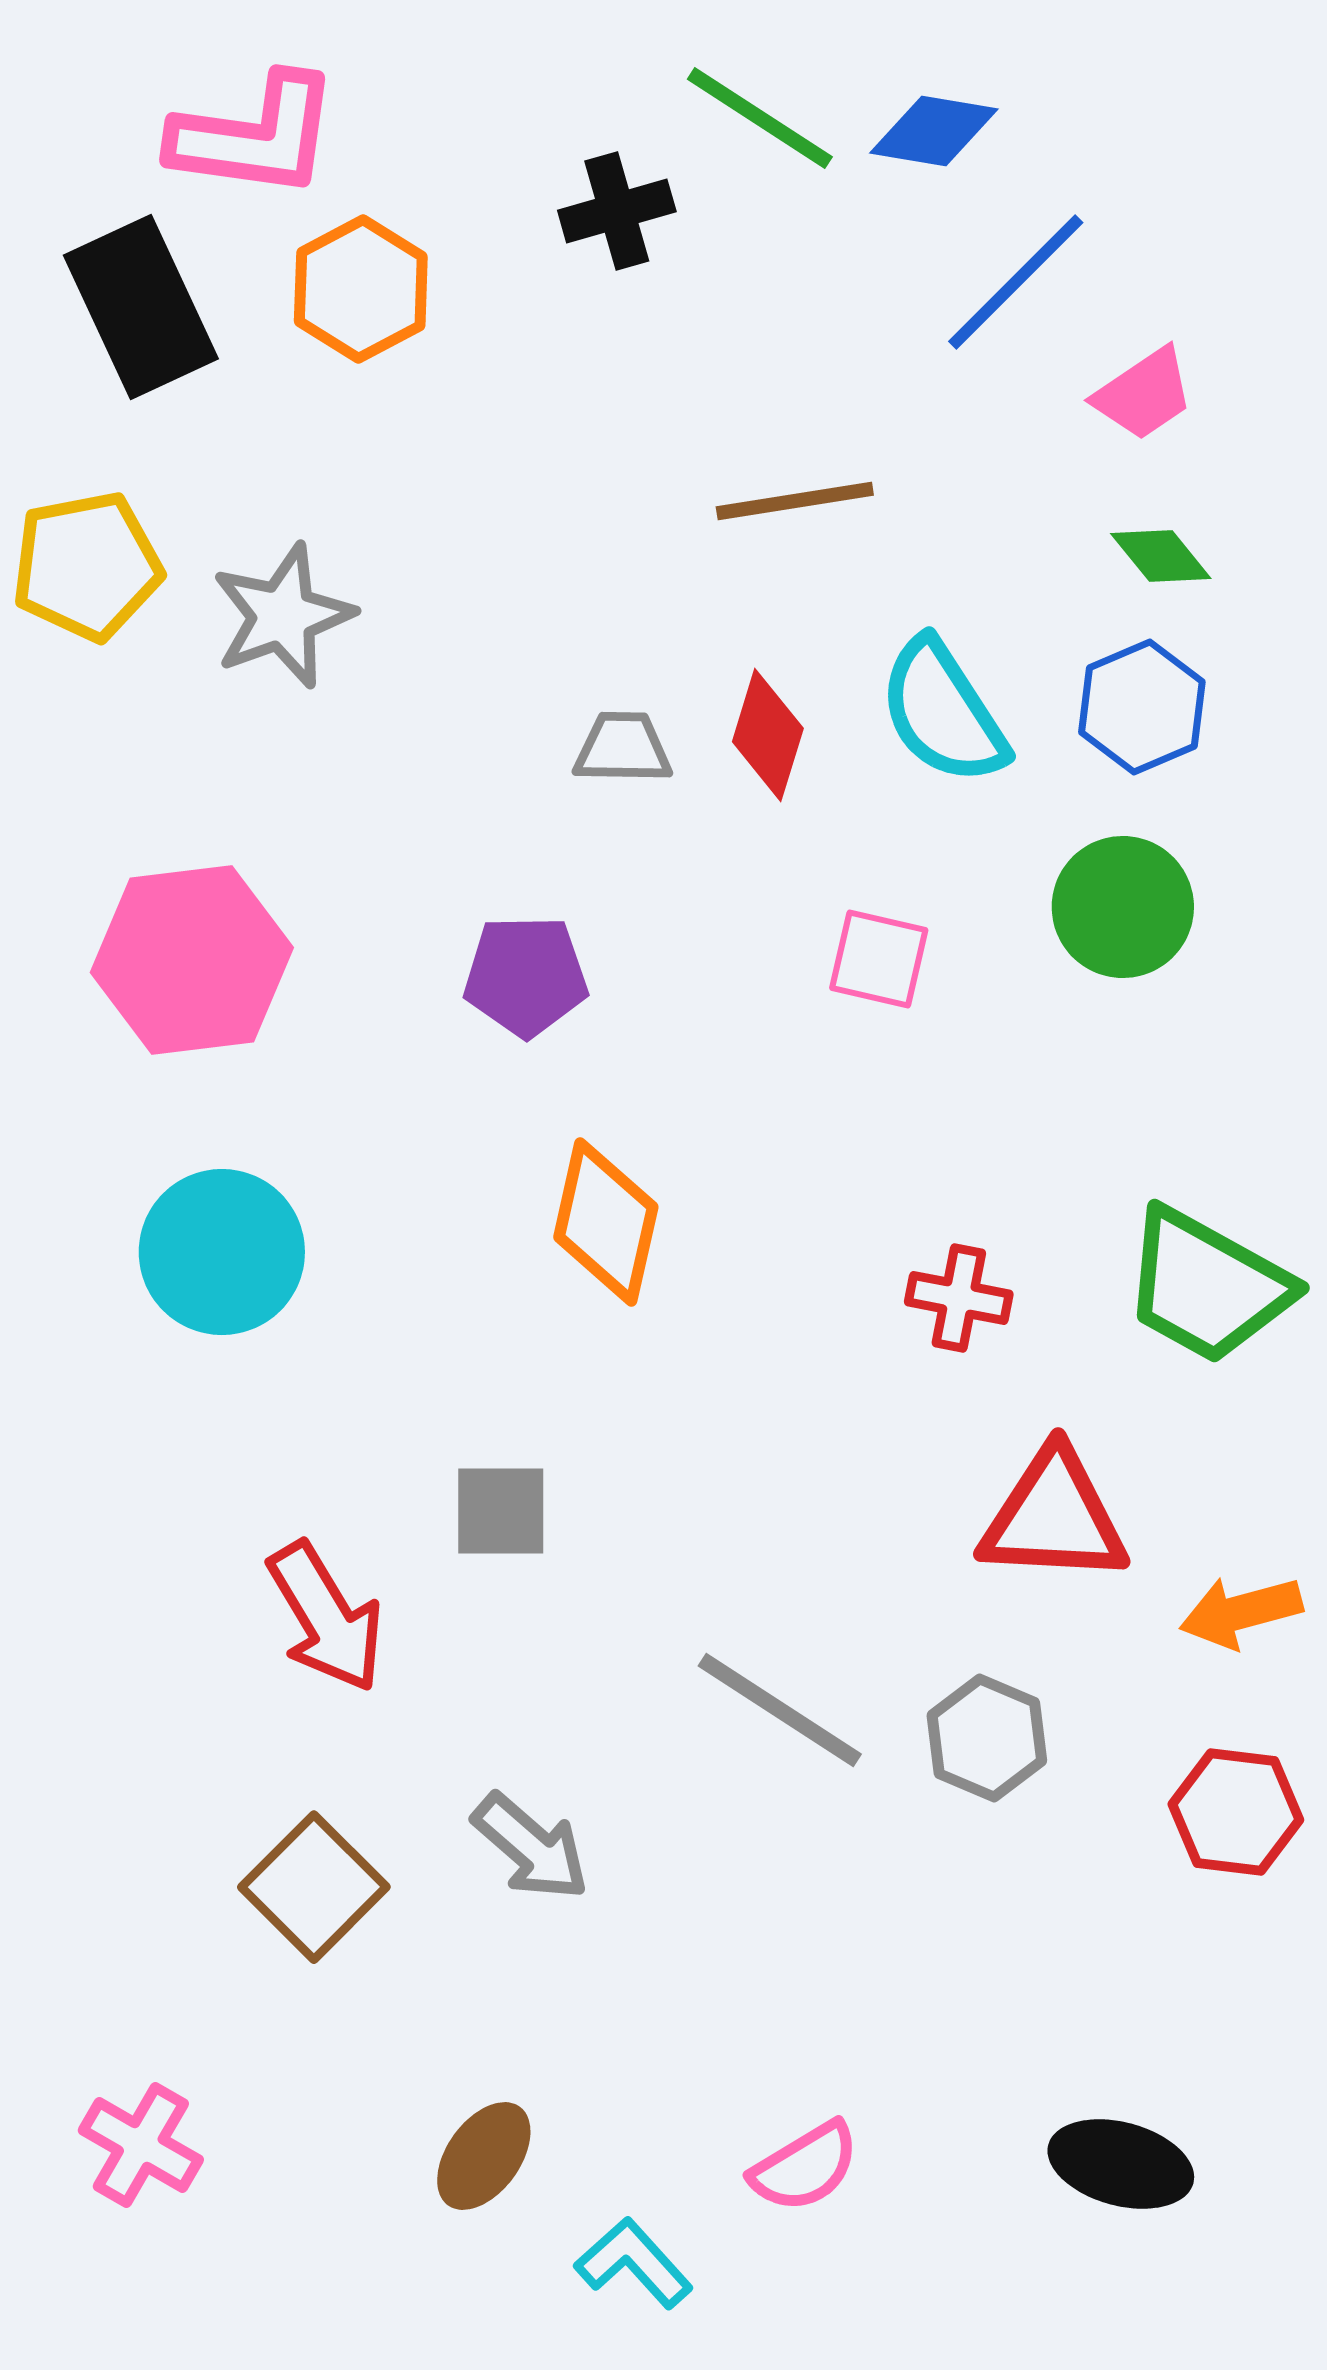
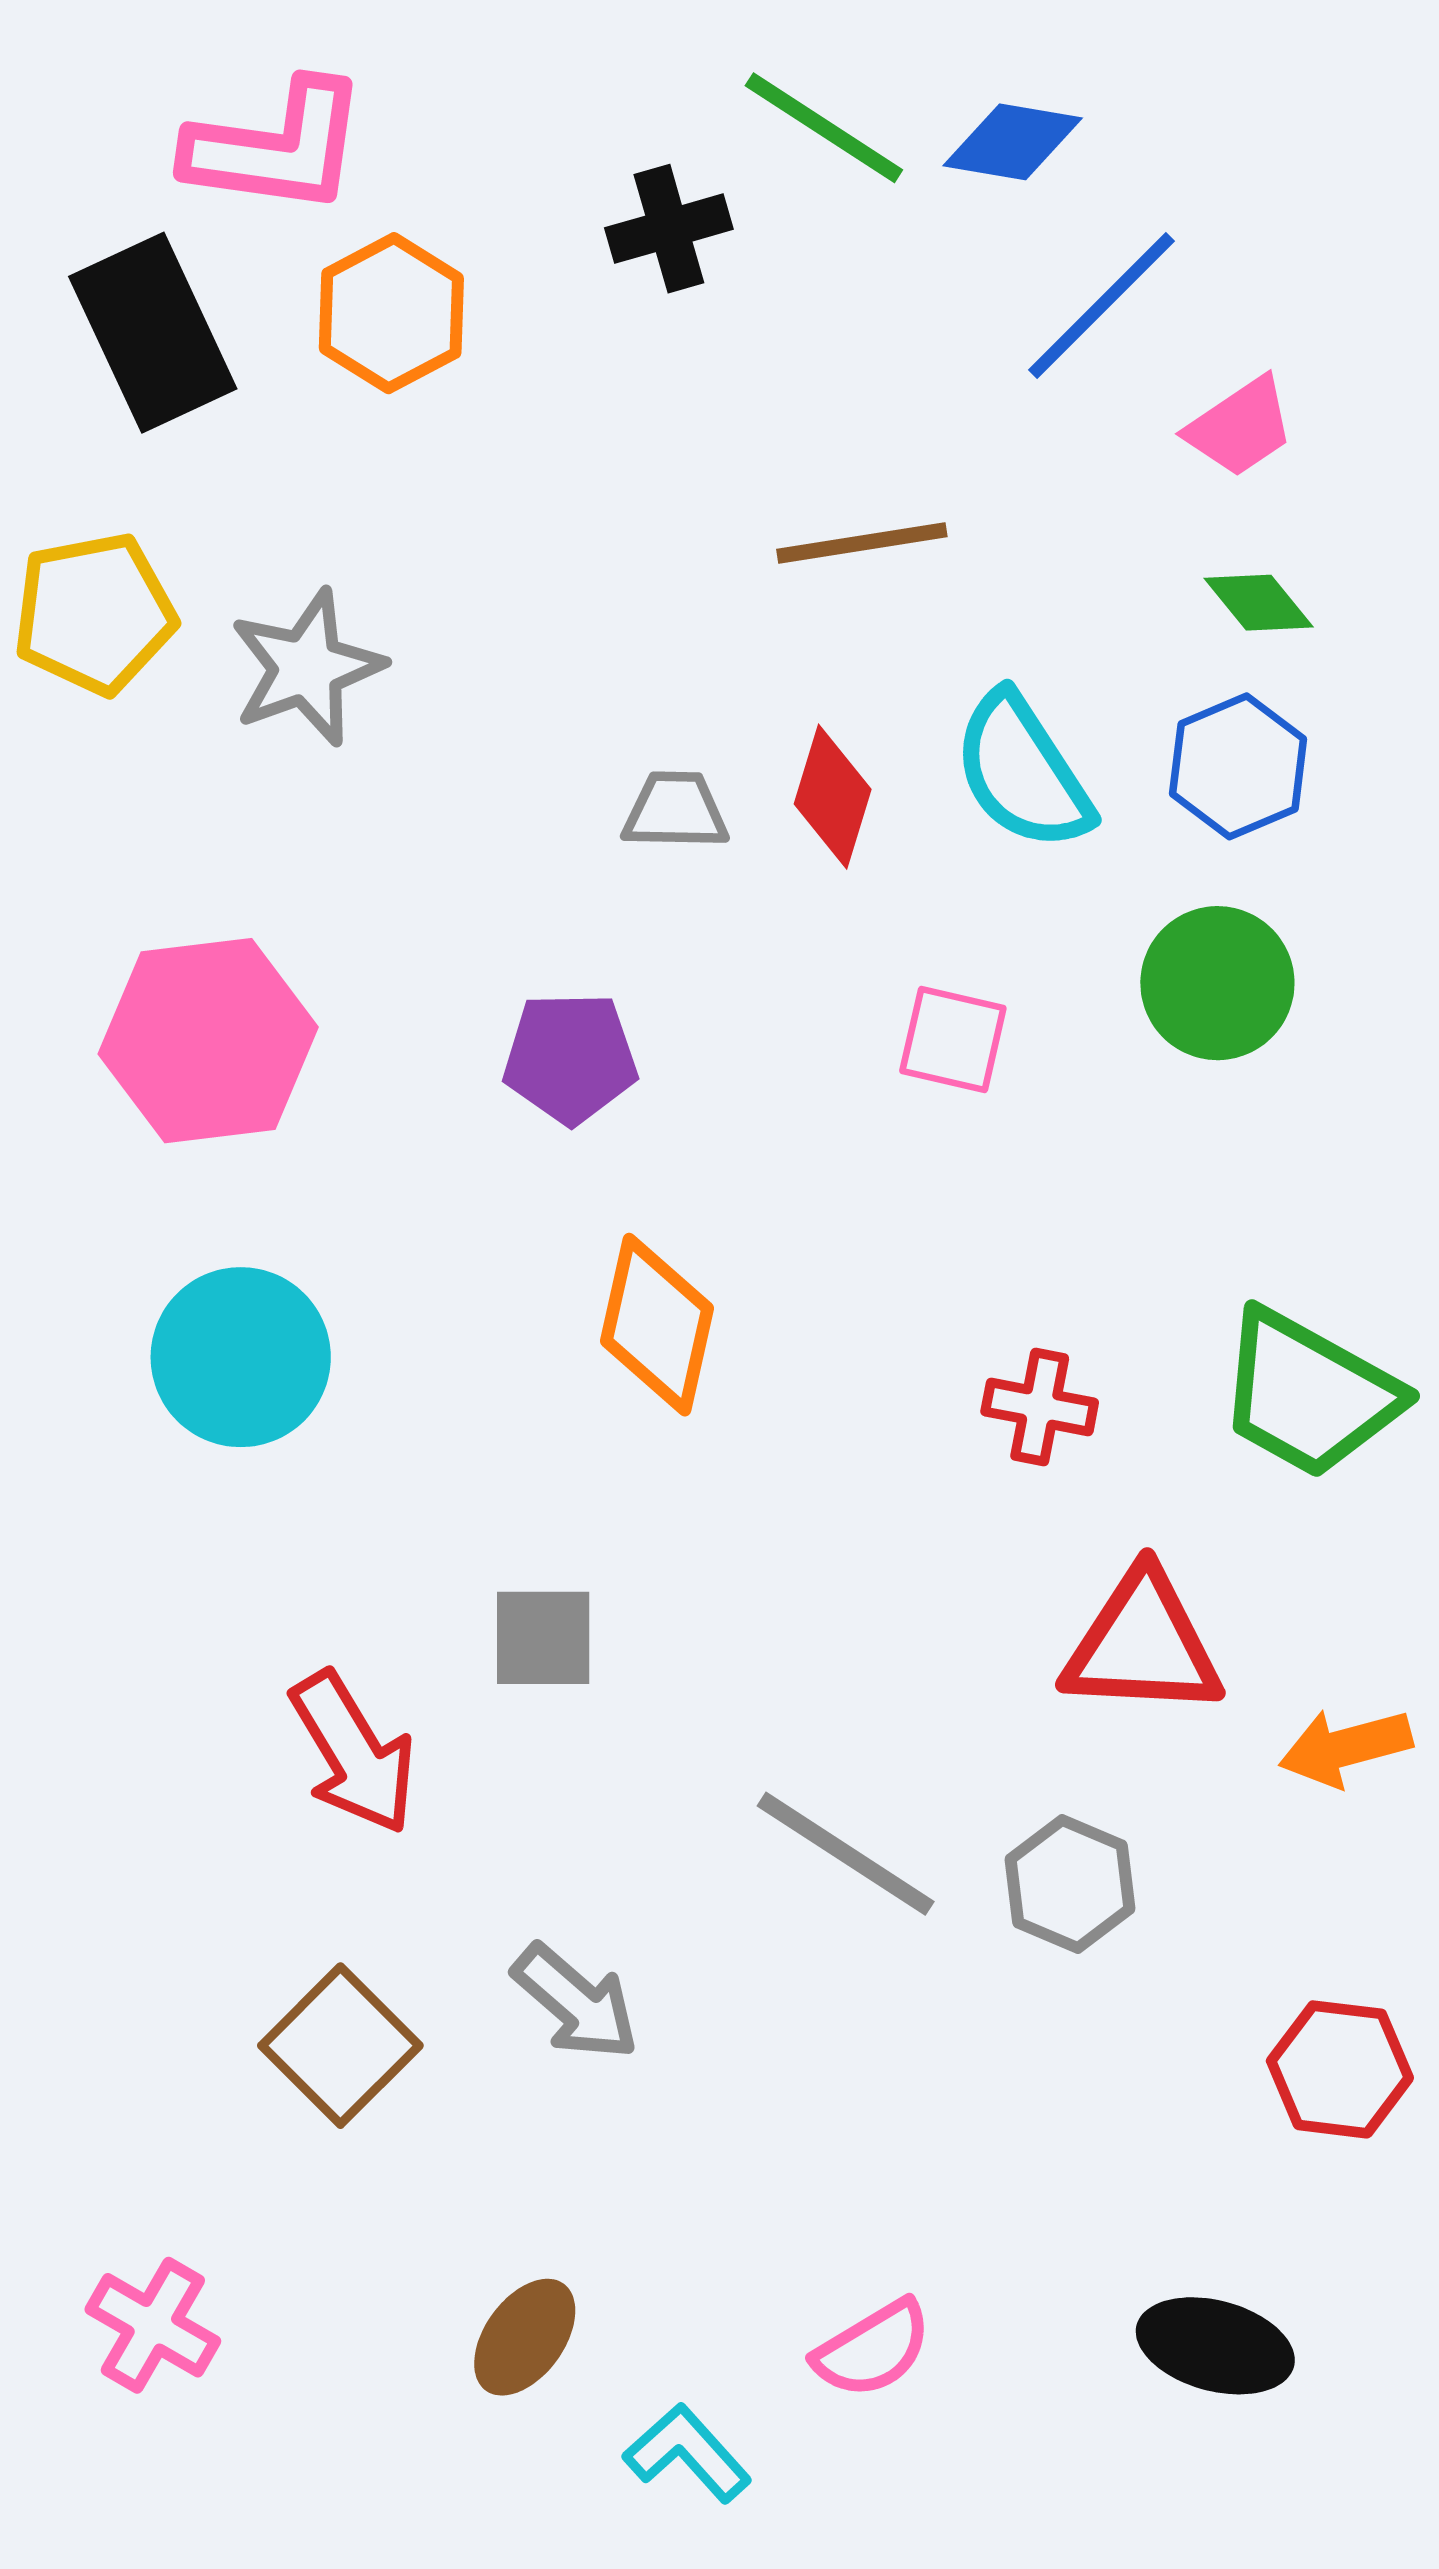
red hexagon: (1236, 1812) -> (1340, 2069), moved

